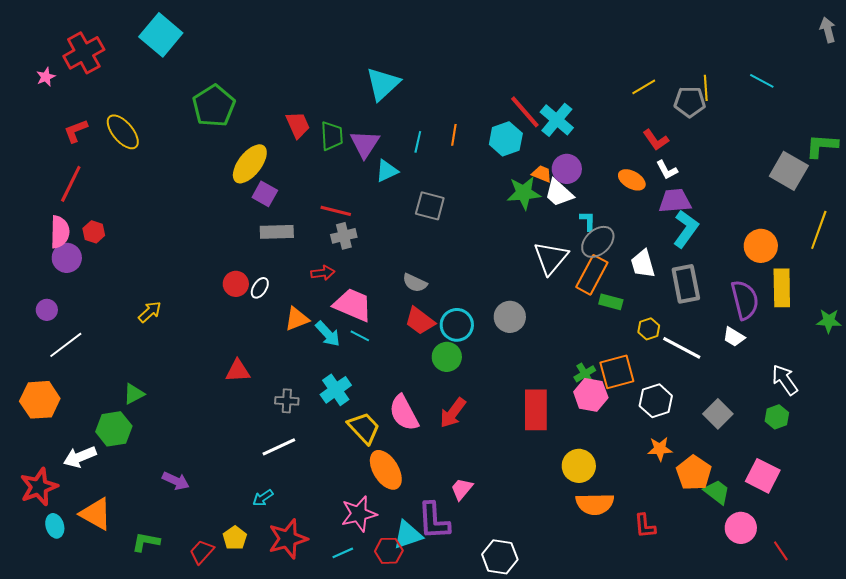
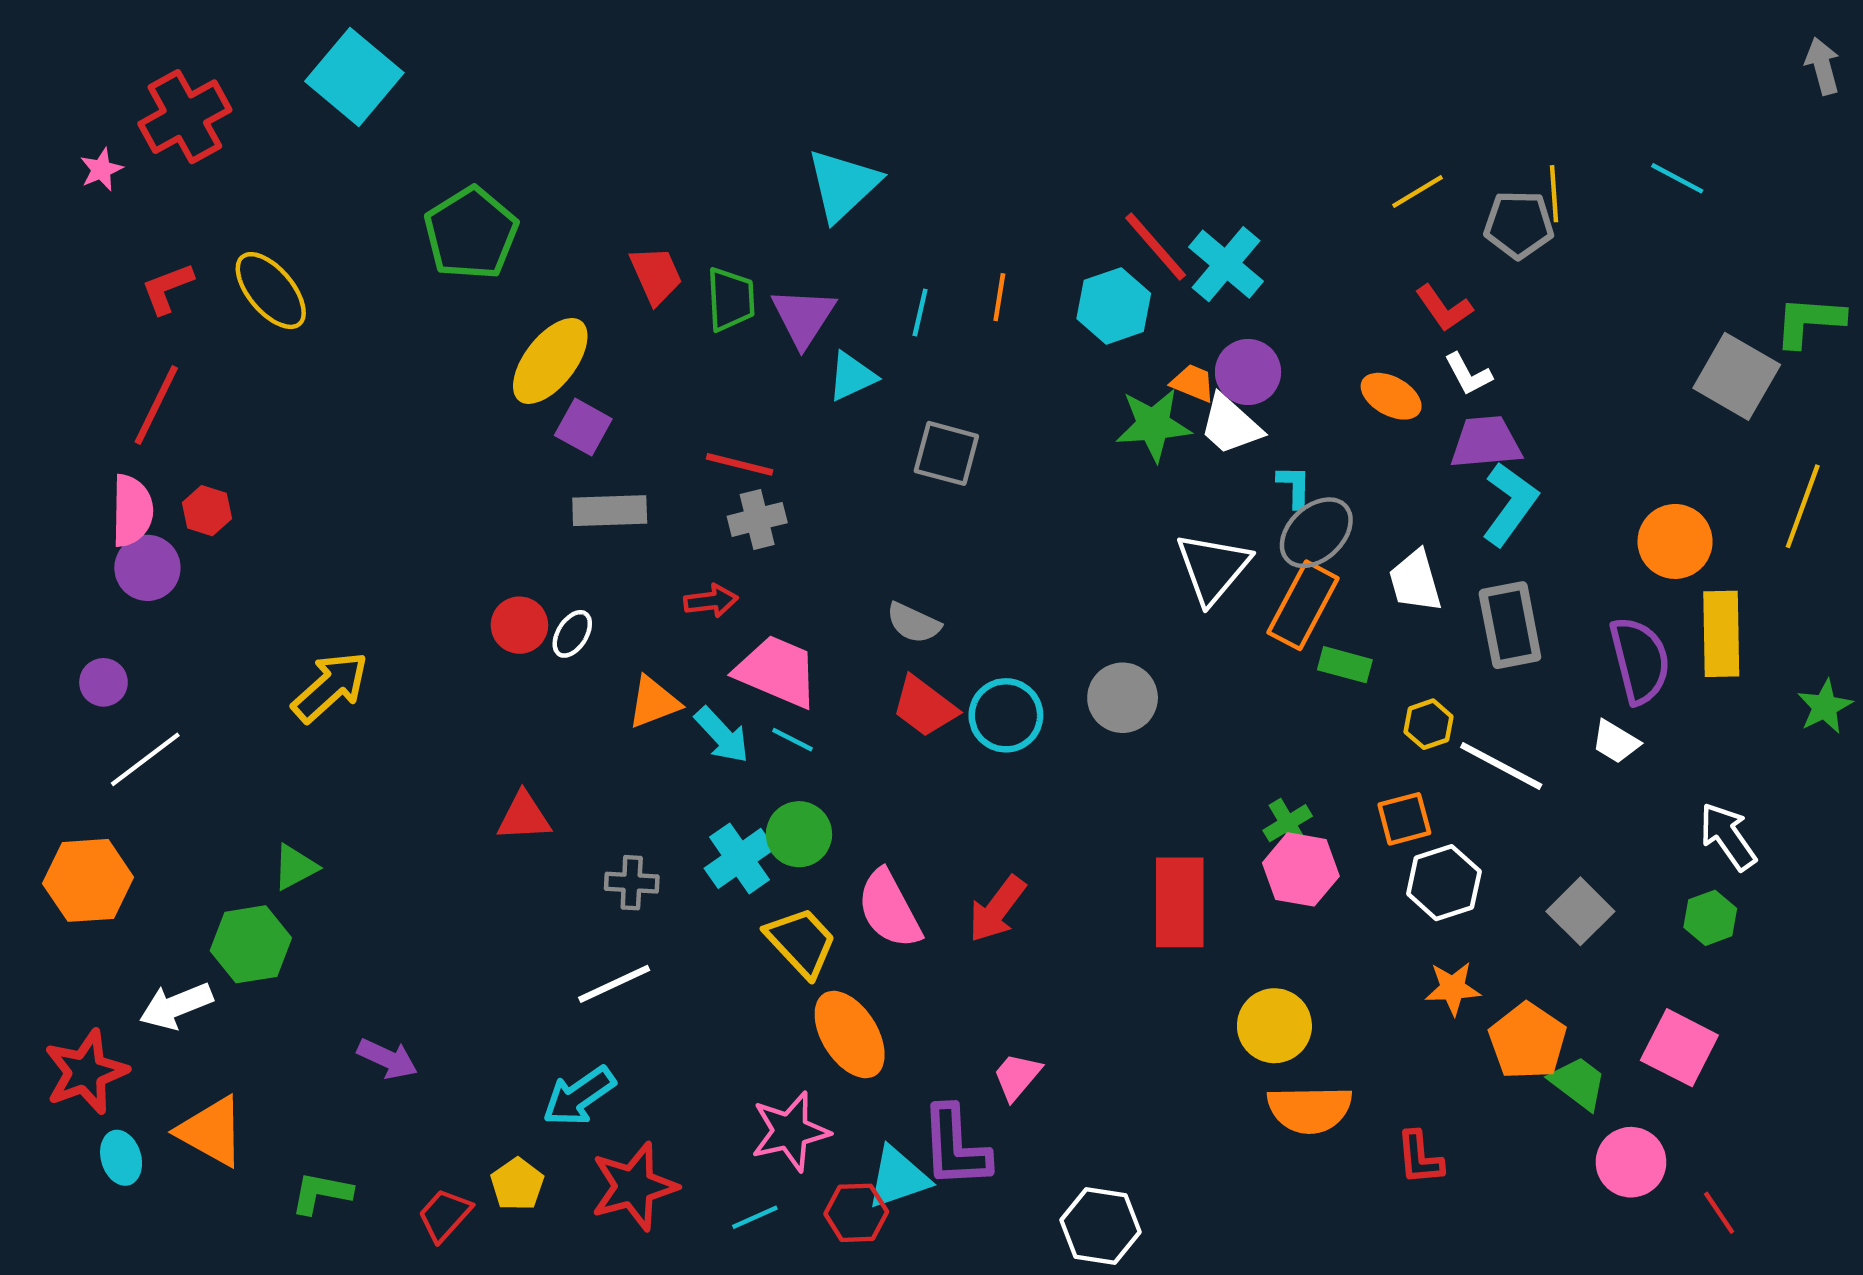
yellow arrow: (150, 312) -> (330, 687), size x1.5
green star: (829, 321) -> (1825, 707), turned -30
green circle: (447, 357) -> (799, 834), moved
orange square: (617, 372) -> (1404, 819), moved, size x0.7
cyan arrow: (263, 498) -> (579, 1096), size x1.6

